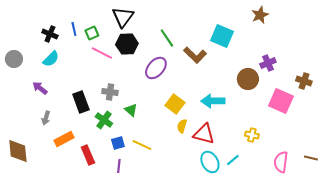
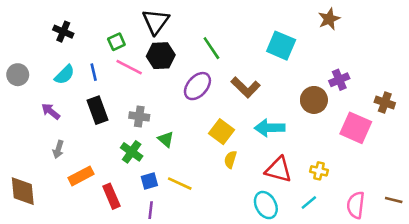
blue line: (74, 29) -> (94, 72), moved
black cross: (50, 34) -> (63, 32), moved
brown L-shape: (195, 55) -> (246, 87), moved
black rectangle: (81, 102) -> (97, 110), moved
red triangle: (204, 134) -> (278, 170), moved
cyan line: (233, 160) -> (309, 203), moved

